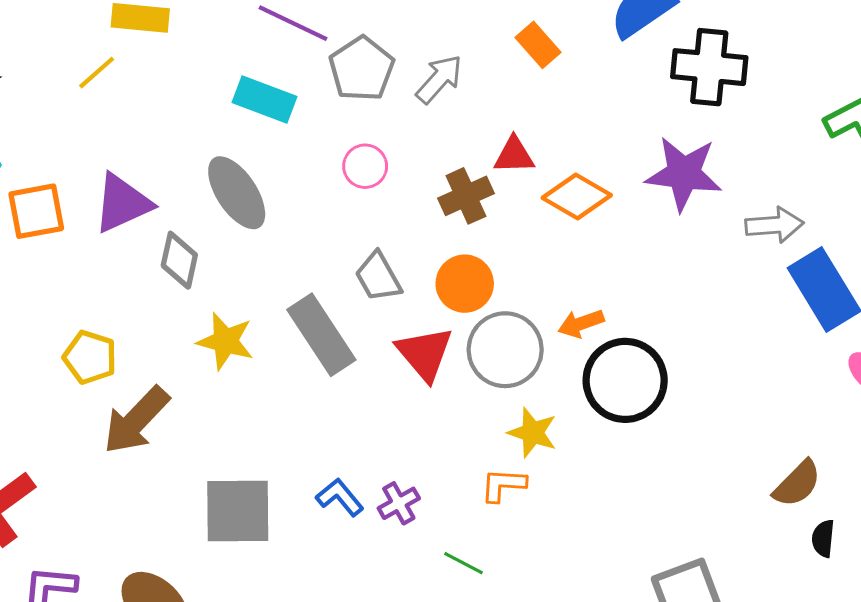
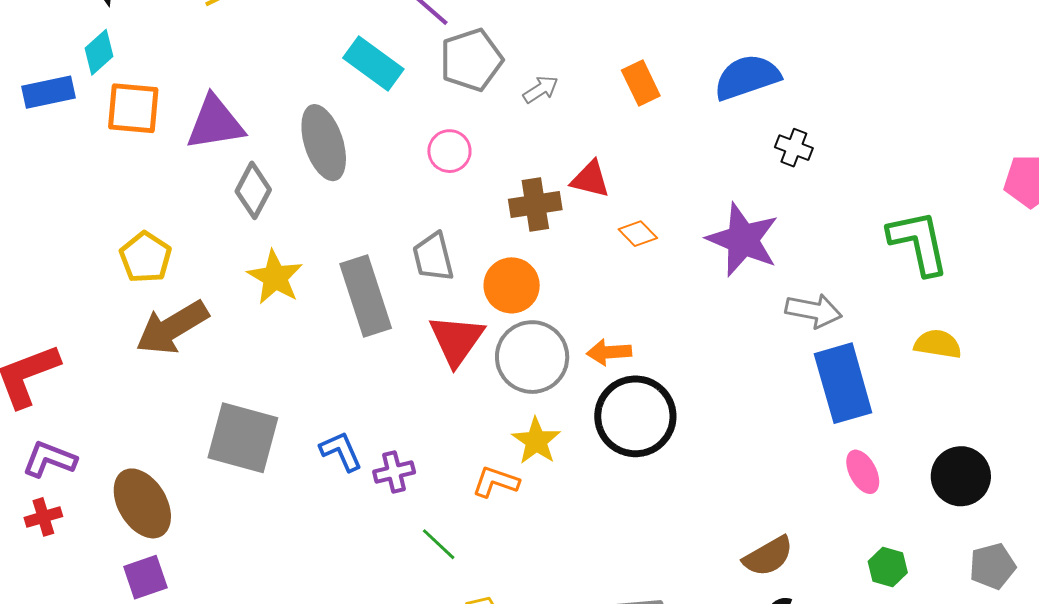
black cross: (709, 67) -> (794, 148), size x0.5
gray arrow: (439, 79) -> (541, 89), size x0.7
orange diamond: (577, 197) -> (638, 234), size x0.6

